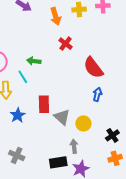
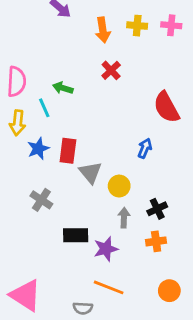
red semicircle: (93, 68) -> (166, 107), moved
blue star: (18, 115) -> (38, 149), moved
gray arrow: (74, 146) -> (124, 218), moved
gray cross: (17, 155) -> (41, 200), moved

